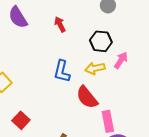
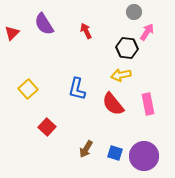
pink arrow: (121, 60) -> (147, 32), moved
blue L-shape: (62, 71) -> (77, 89), moved
pink rectangle: (108, 121) -> (148, 104), moved

